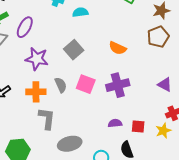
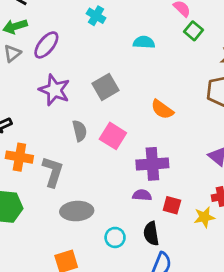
cyan semicircle: (80, 12) -> (144, 42), moved
orange semicircle: (118, 48) -> (162, 109), moved
purple cross: (118, 85) -> (152, 164), moved
orange cross: (36, 92) -> (19, 157), moved

